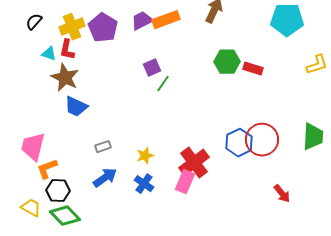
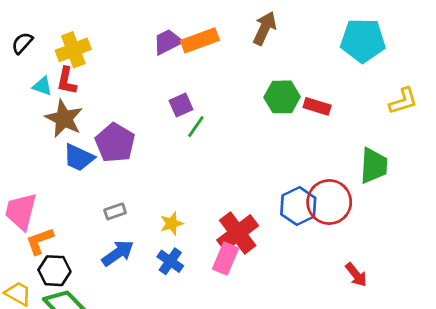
purple pentagon: (103, 28) -> (115, 143), moved
green trapezoid: (313, 137) -> (374, 166), moved

